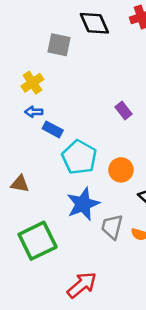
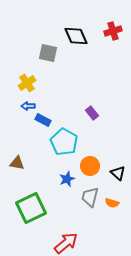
purple rectangle: (123, 110) -> (92, 113), moved
orange circle: (121, 170) -> (90, 166), moved
blue star: (83, 204) -> (67, 179), size x0.6

